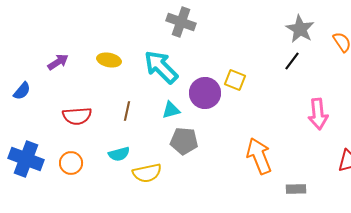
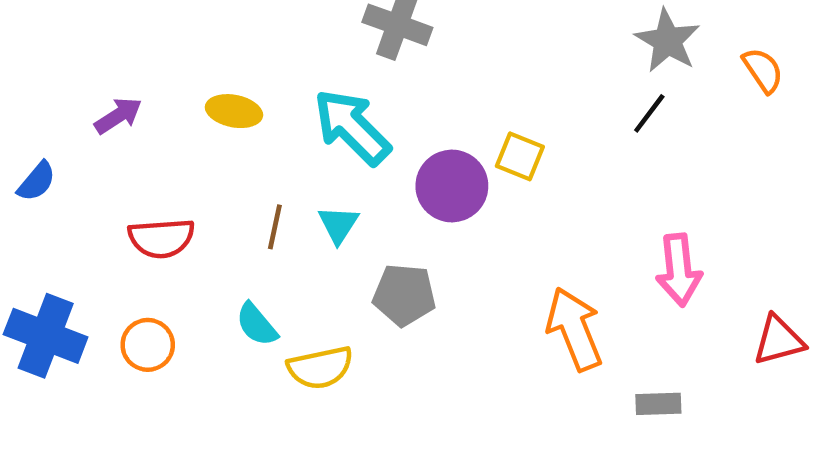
cyan triangle: (171, 110) -> (338, 225), moved, turned -42
pink arrow: (318, 114) -> (679, 270), moved
cyan semicircle: (119, 154) -> (257, 324), turned 65

